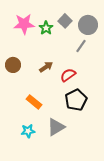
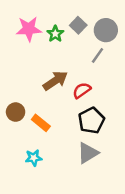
brown circle: (13, 65) -> (16, 112), moved
brown arrow: (46, 67) -> (55, 81), size x1.5
gray triangle: (56, 127) -> (88, 153), moved

